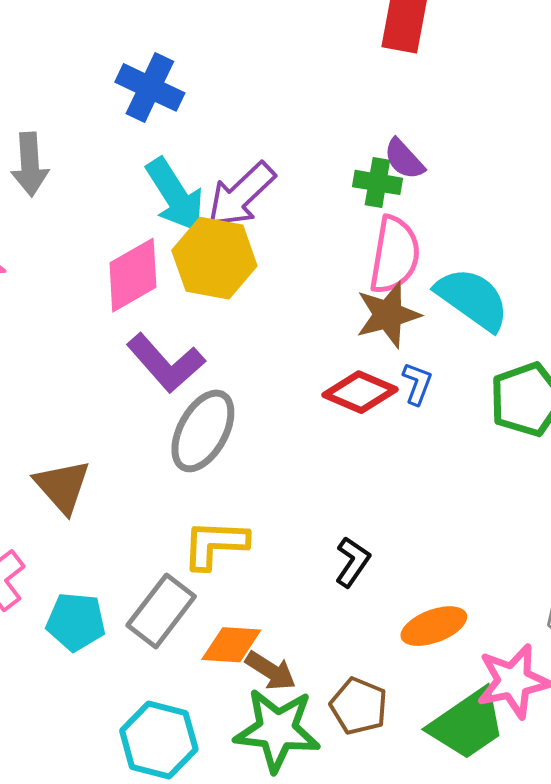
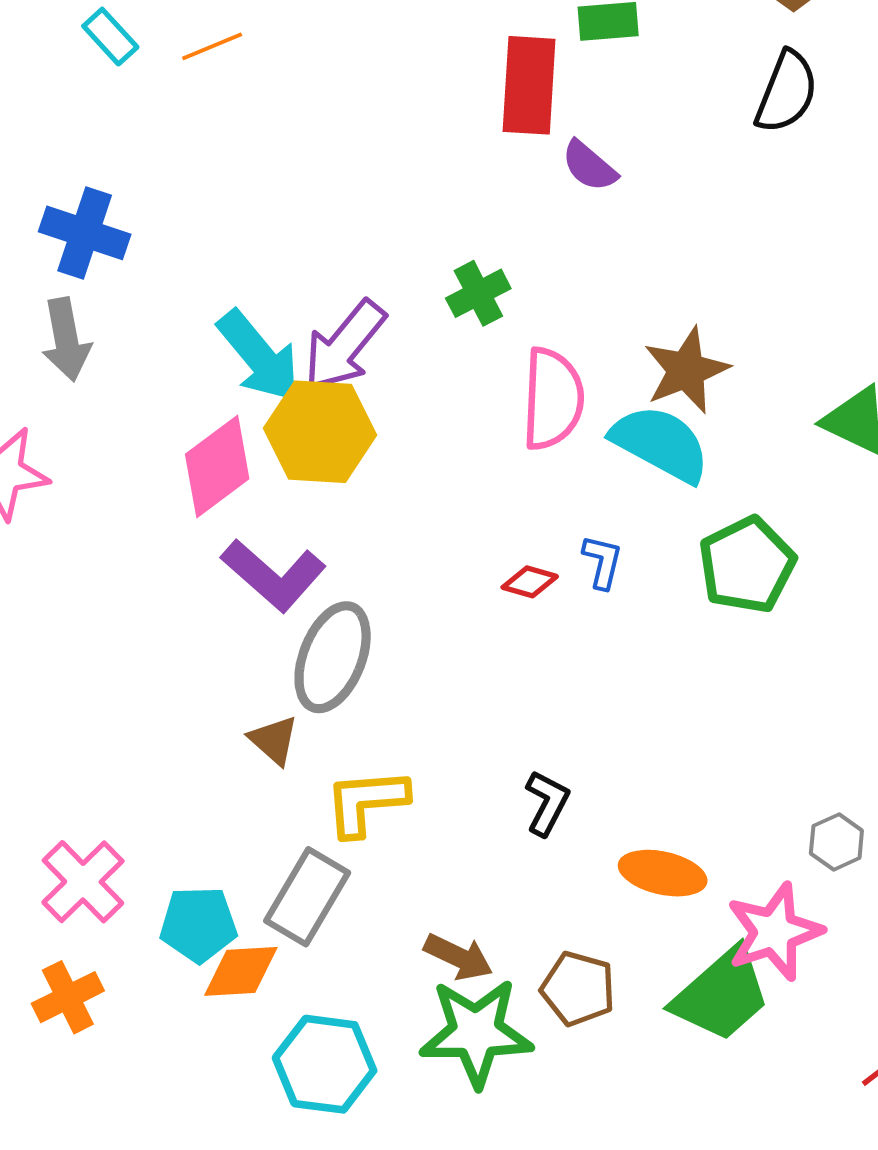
blue cross: (150, 87) -> (85, 233), moved
purple semicircle: (404, 159) -> (589, 166), moved
green cross: (377, 182) -> (478, 293), moved, turned -30
brown star: (388, 315) -> (686, 370), moved
red diamond: (360, 392) -> (530, 582), size x0.6
brown triangle: (62, 486) -> (274, 740), moved, size x0.7
orange ellipse: (434, 626) -> (663, 873), turned 40
orange diamond: (231, 645) -> (241, 971), moved

